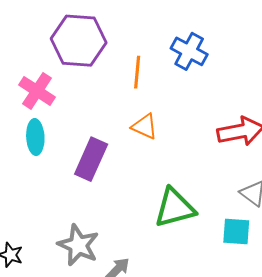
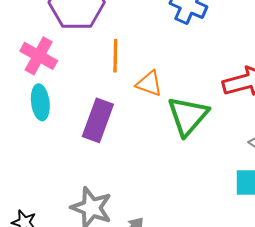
orange line: (137, 72) -> (115, 56), moved
green triangle: (175, 208) -> (188, 116), moved, turned -30

